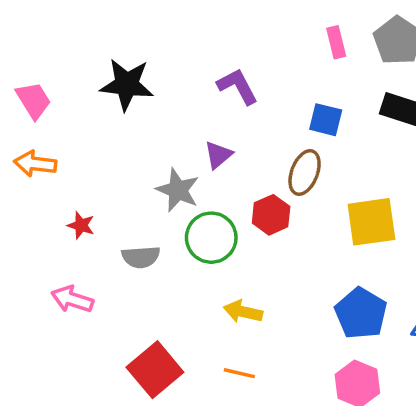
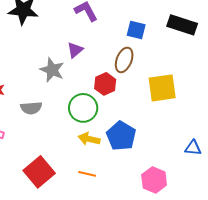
green circle: (211, 238) -> (83, 108), moved
blue pentagon: (361, 313) -> (121, 136), moved

